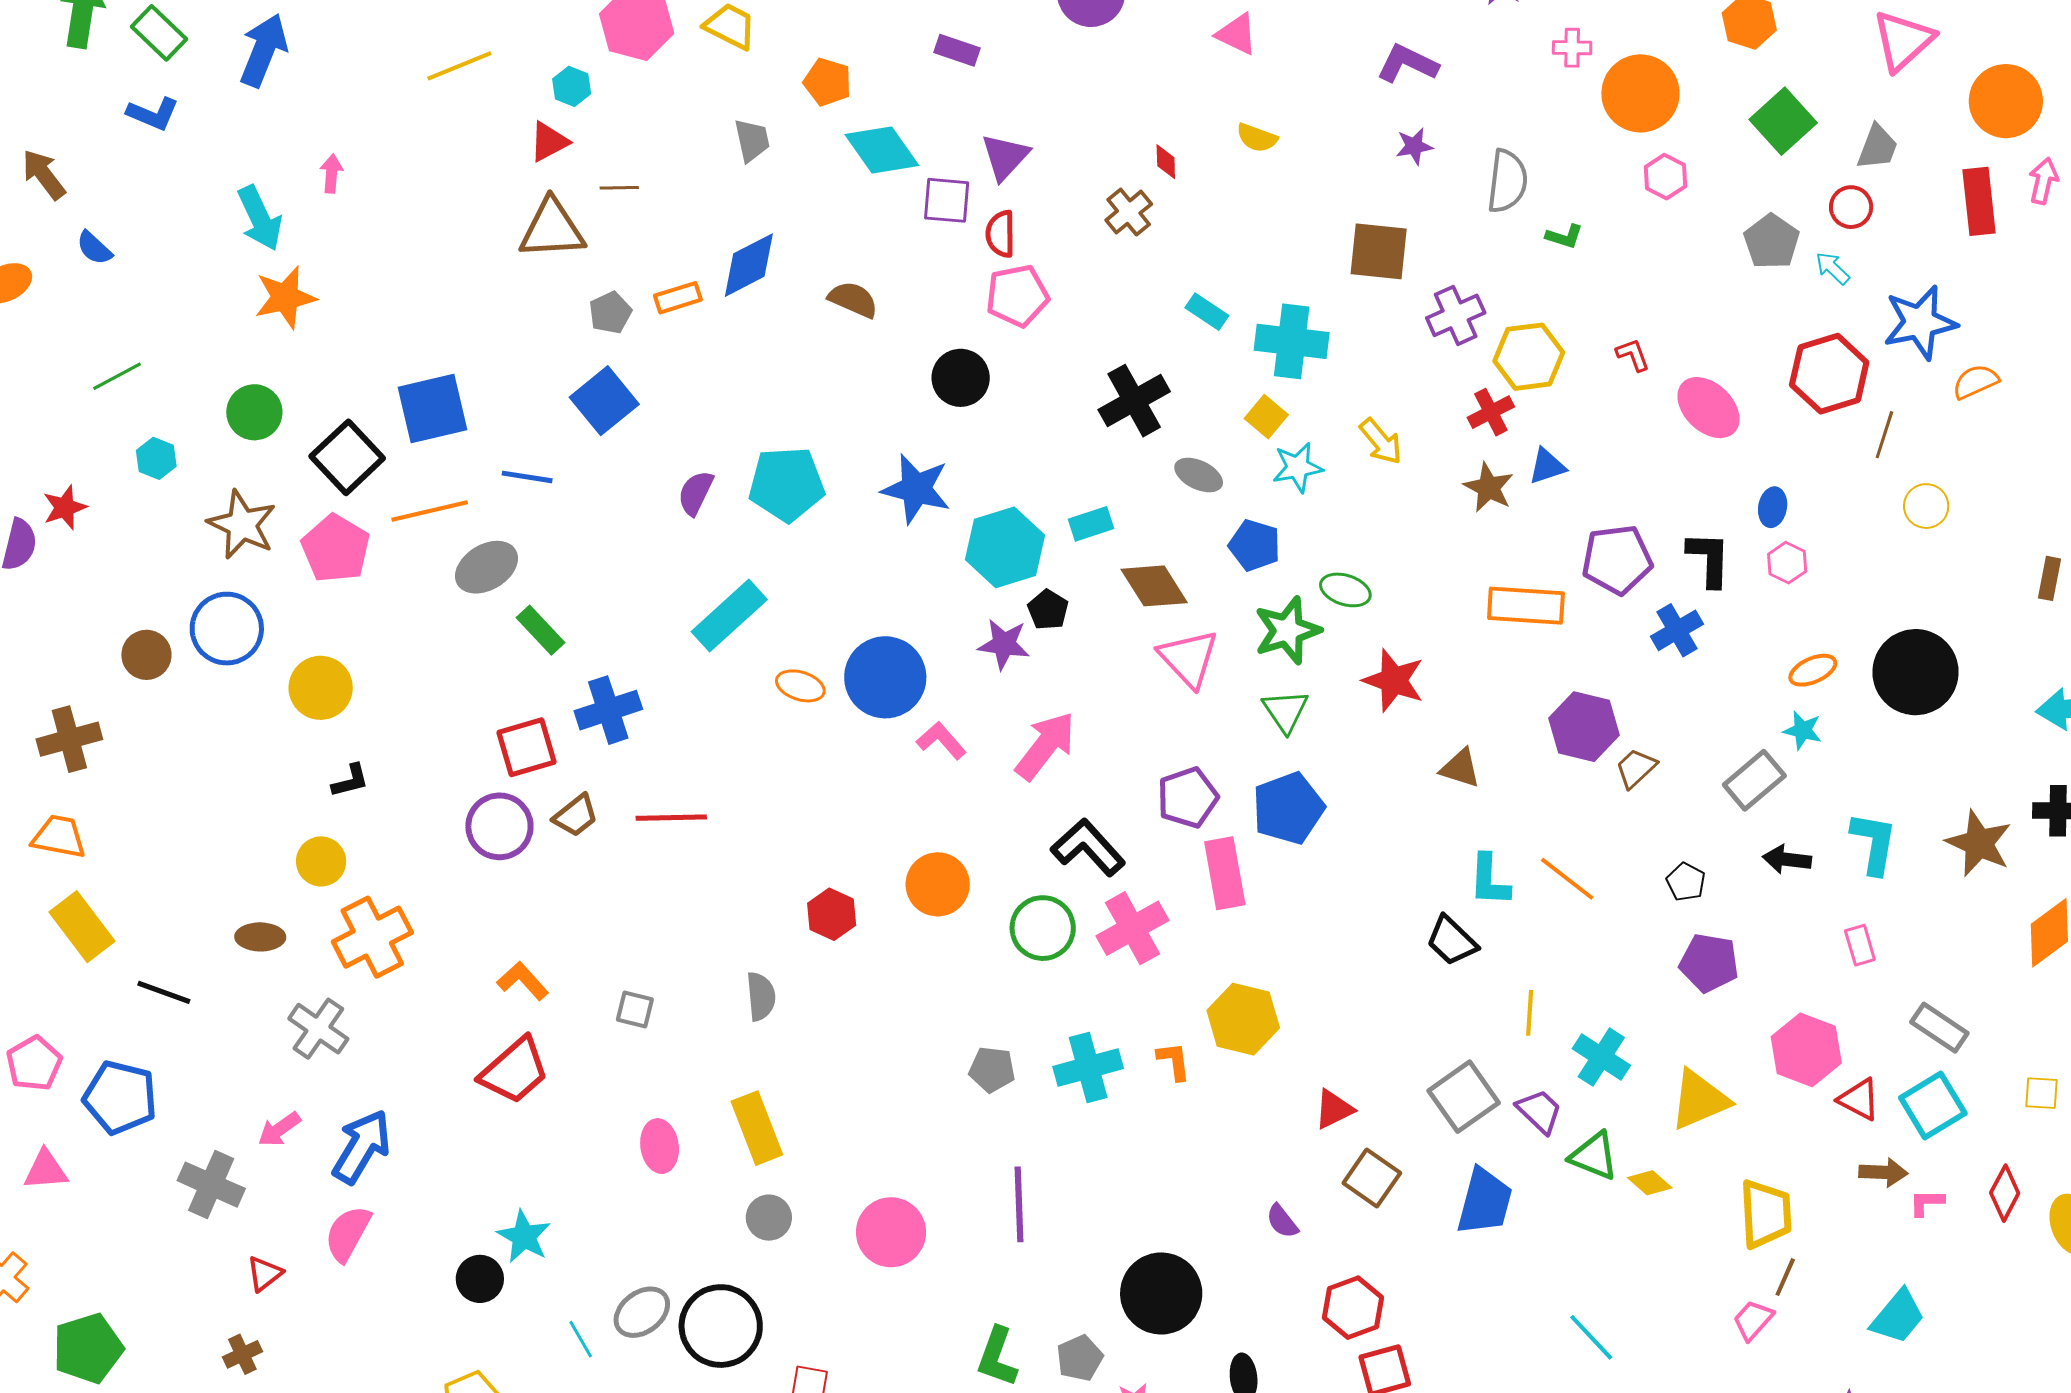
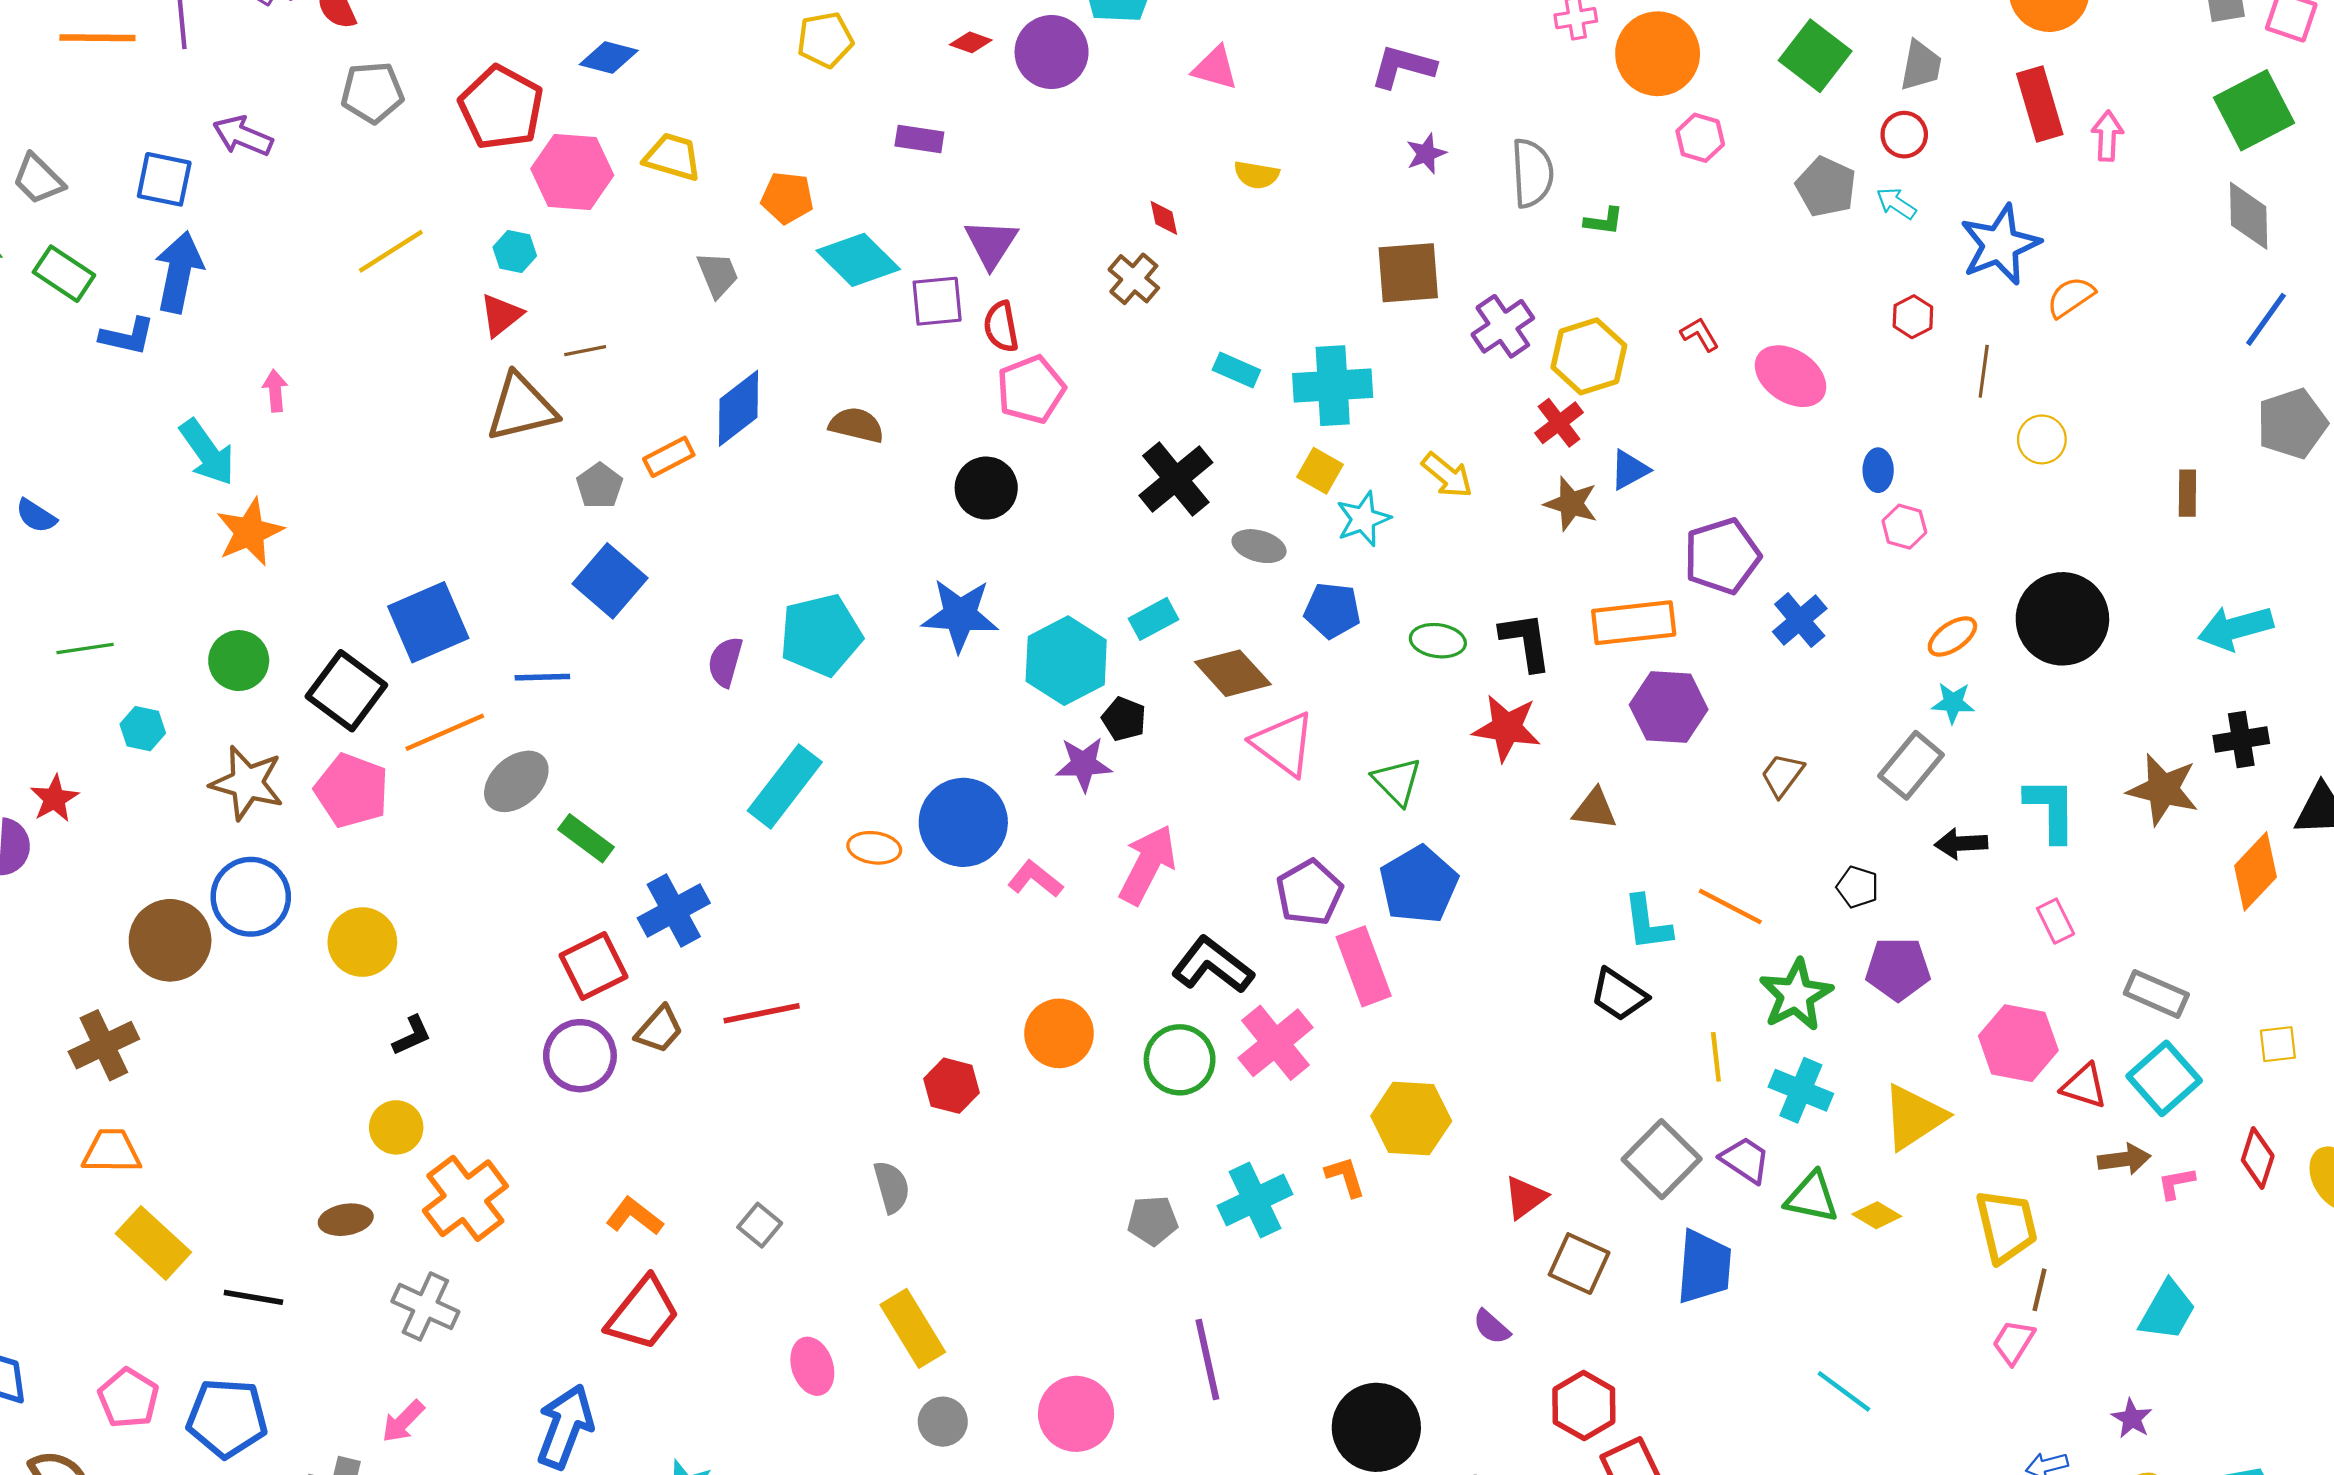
blue L-shape: (153, 114) -> (127, 336), moved
pink arrow: (2043, 181) -> (2107, 136), moved
red hexagon: (1829, 374) -> (1913, 317), size x0.5
green line: (117, 376) -> (85, 649), turned 30
black L-shape: (1709, 559) -> (1526, 641), moved
green star: (1287, 630) -> (1796, 995), moved
brown circle: (146, 655) -> (170, 940), size x1.5
purple hexagon: (1584, 727) -> (1669, 707), moved
gray square: (635, 1009) -> (760, 1225), turned 36
blue arrow: (362, 1147) -> (565, 1427), moved

